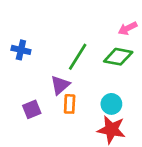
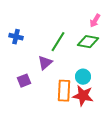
pink arrow: (128, 28) -> (95, 21), turned -32
orange rectangle: (70, 104) -> (64, 91), moved, size x1.5

